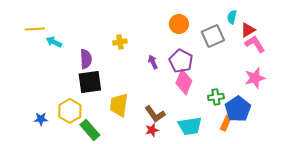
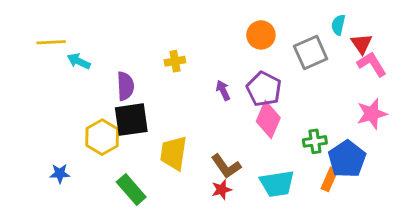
red triangle: (248, 30) -> (362, 44), turned -35
yellow hexagon: (70, 111) -> (102, 137), moved

